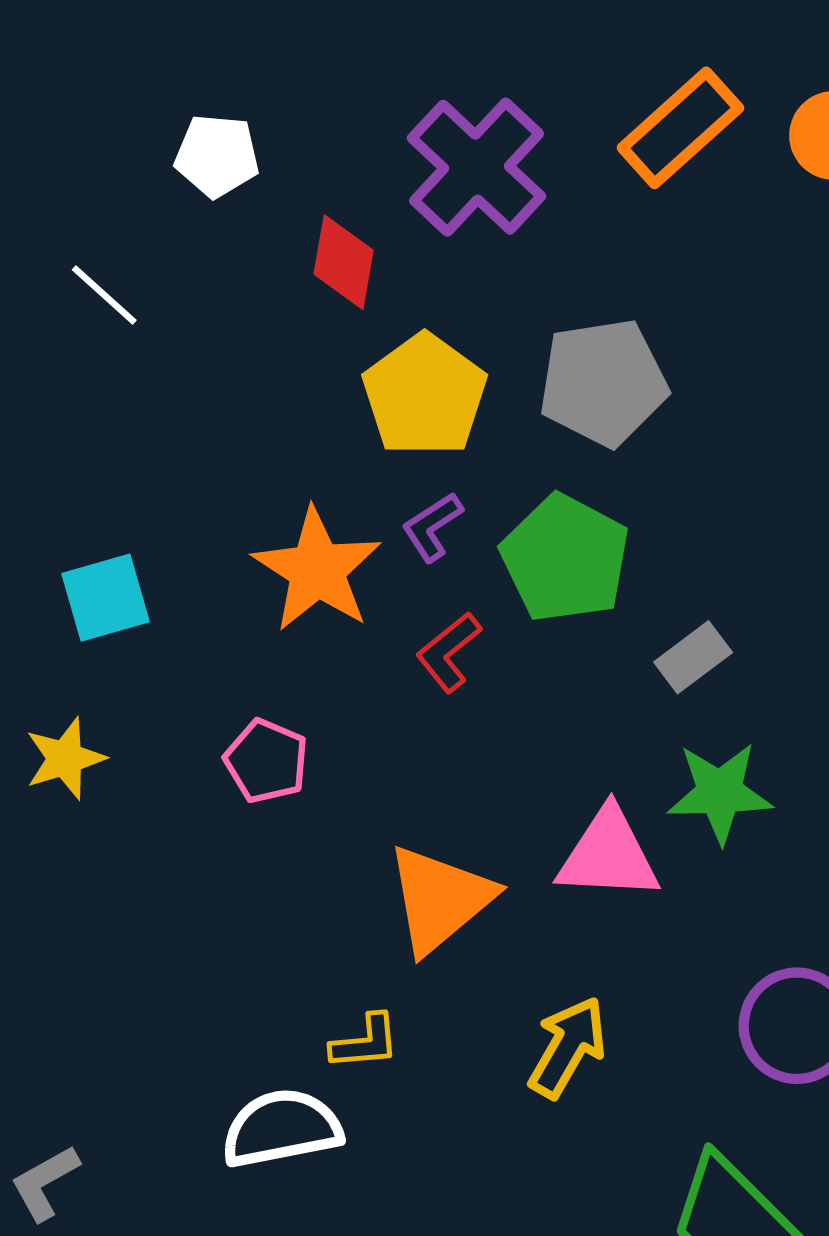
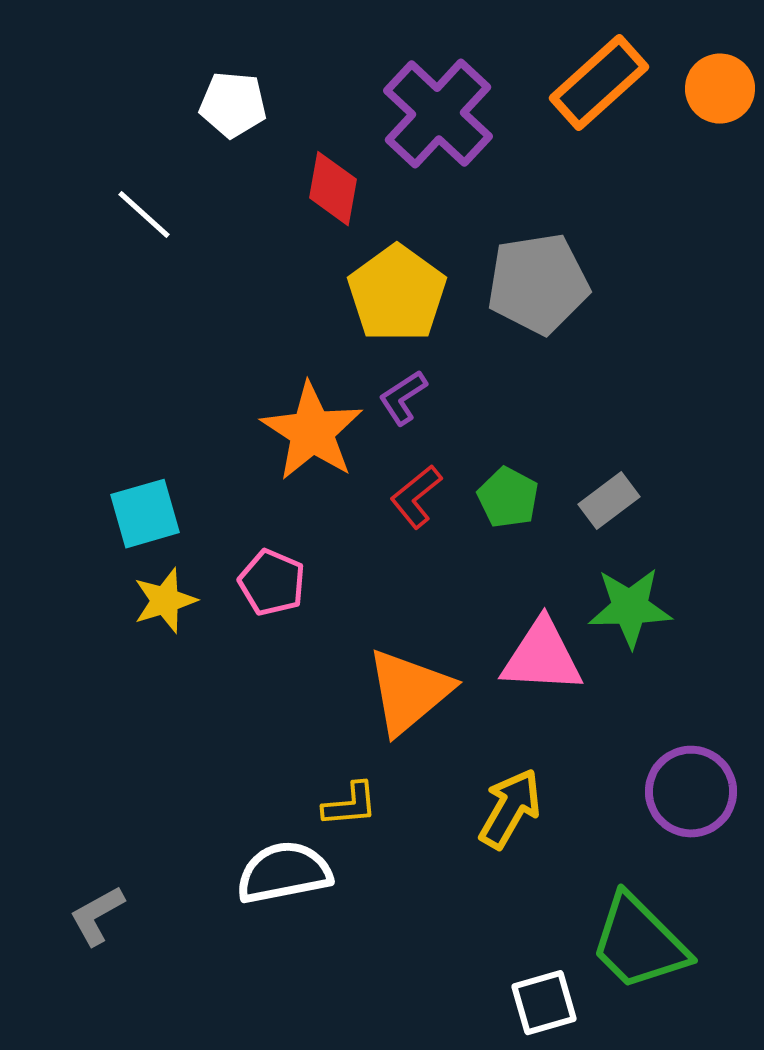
green pentagon: (565, 558) -> (508, 498), moved, size x0.6
cyan square: (106, 598) -> (145, 514), moved
yellow star: (65, 759) -> (165, 601), moved

